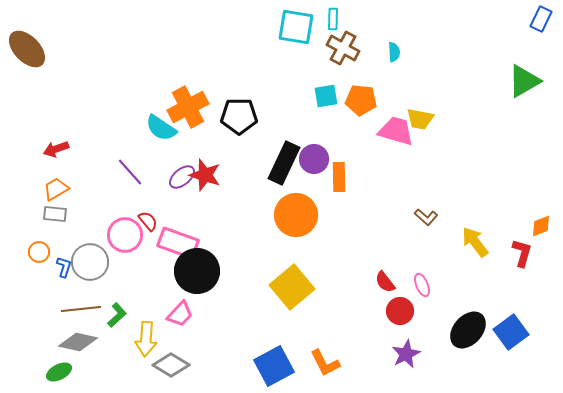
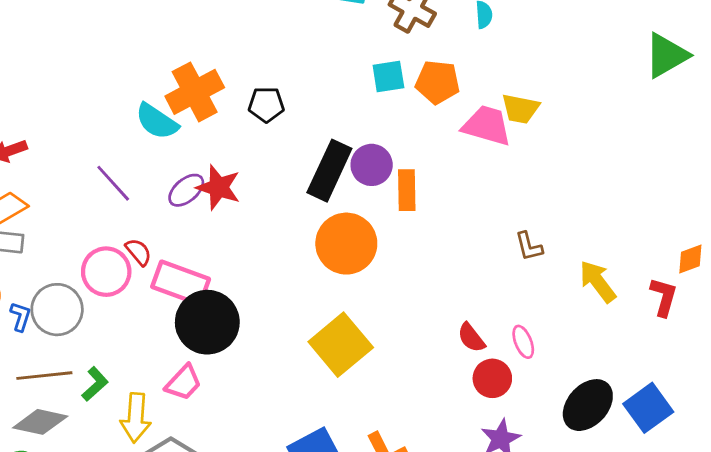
black pentagon: (239, 116) -> (266, 105), size x0.7
brown L-shape: (426, 217) -> (529, 246), turned 35

